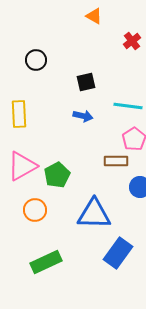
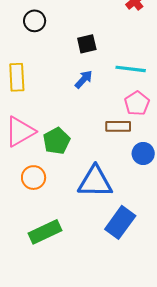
blue arrow: (83, 116) -> (84, 79), turned -60

